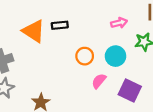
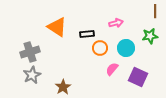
pink arrow: (119, 23) -> (116, 23), moved
black rectangle: (60, 25) -> (87, 34), moved

